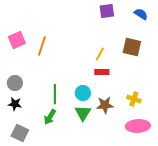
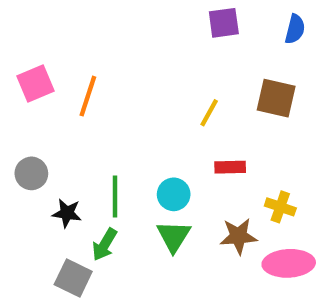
blue semicircle: (141, 14) -> (295, 29), turned 72
red rectangle: (102, 72) -> (230, 167), moved
black star: (15, 104) -> (67, 213), moved
brown star: (105, 105) -> (238, 236), moved
gray square: (20, 133) -> (73, 278), moved

